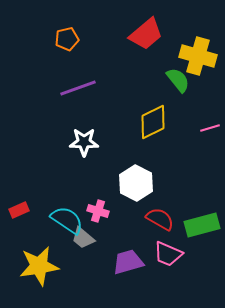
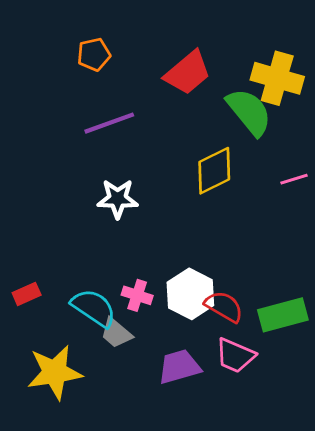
red trapezoid: (146, 34) -> (188, 73), moved
green semicircle: (178, 80) -> (249, 112), size x1.4
white hexagon: (136, 183) -> (190, 294), moved

